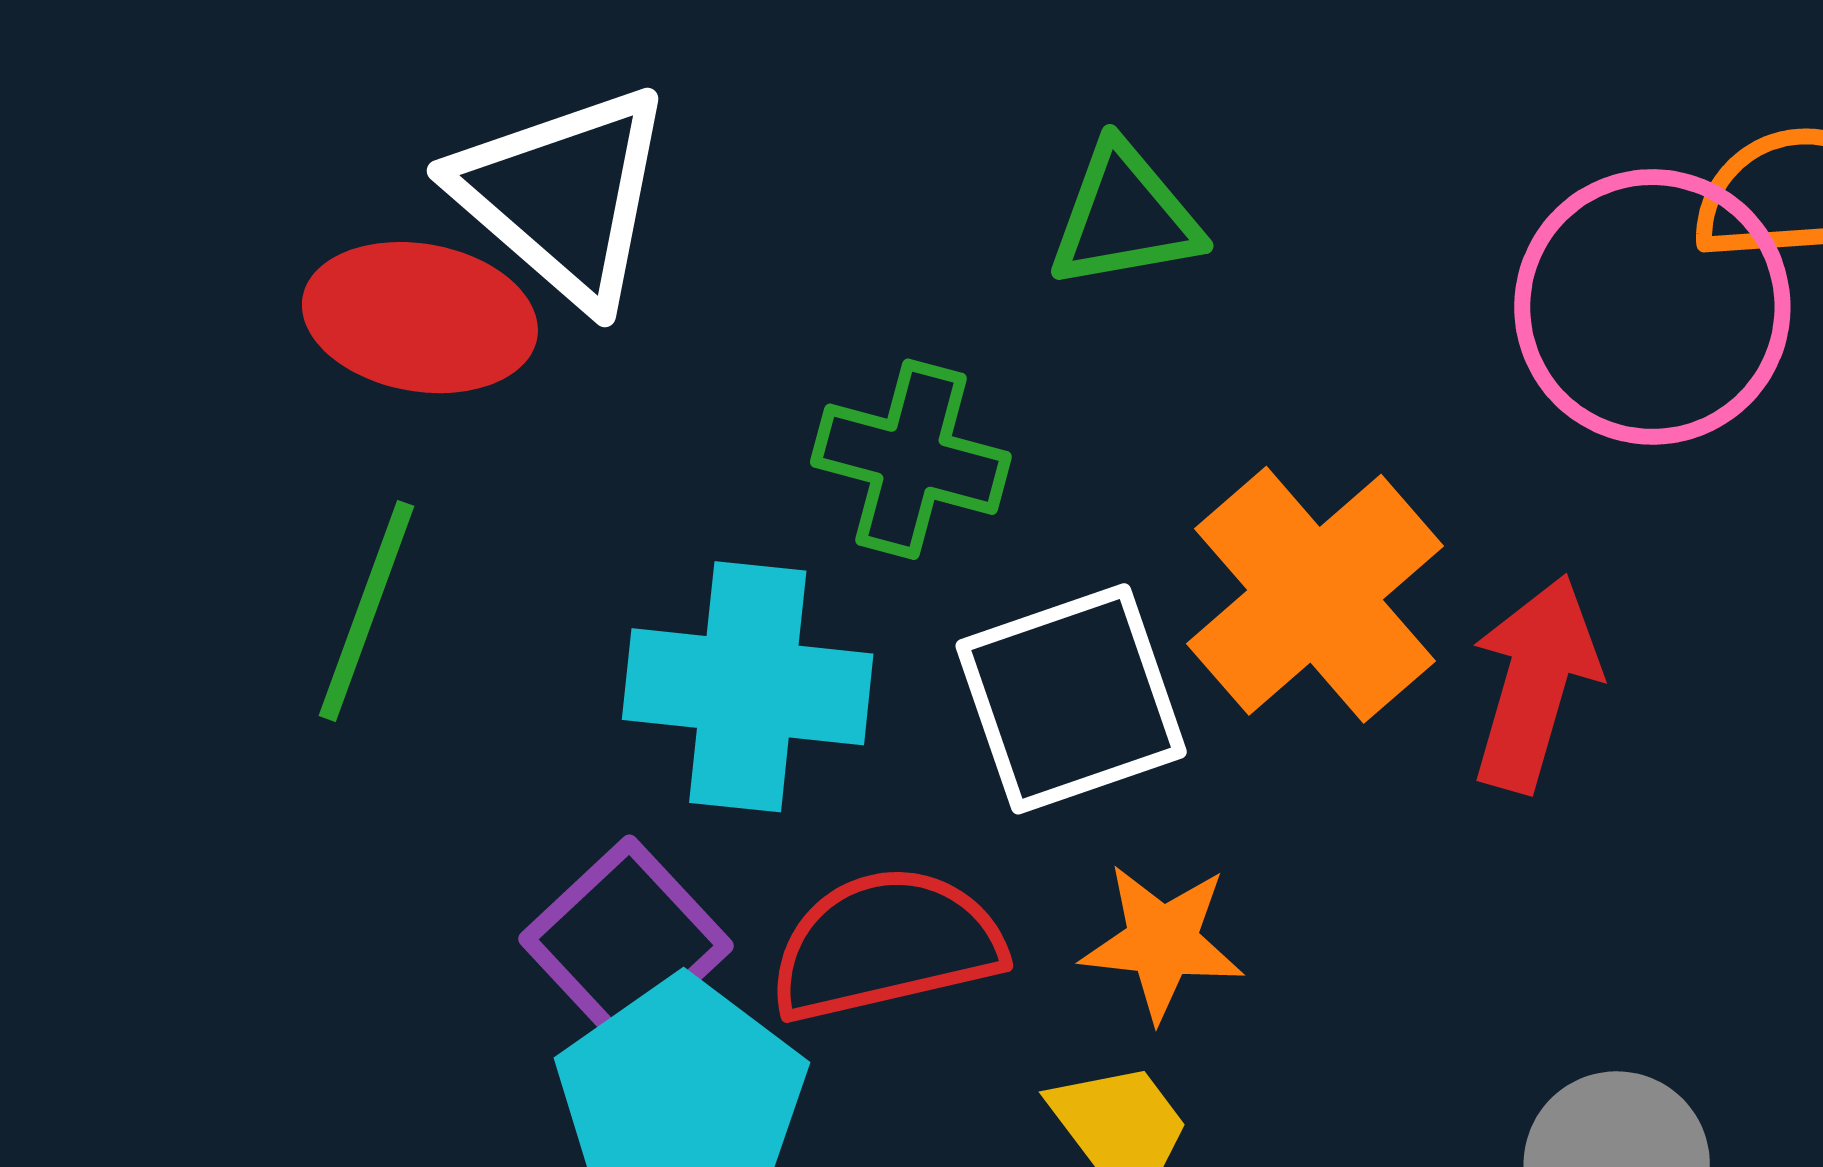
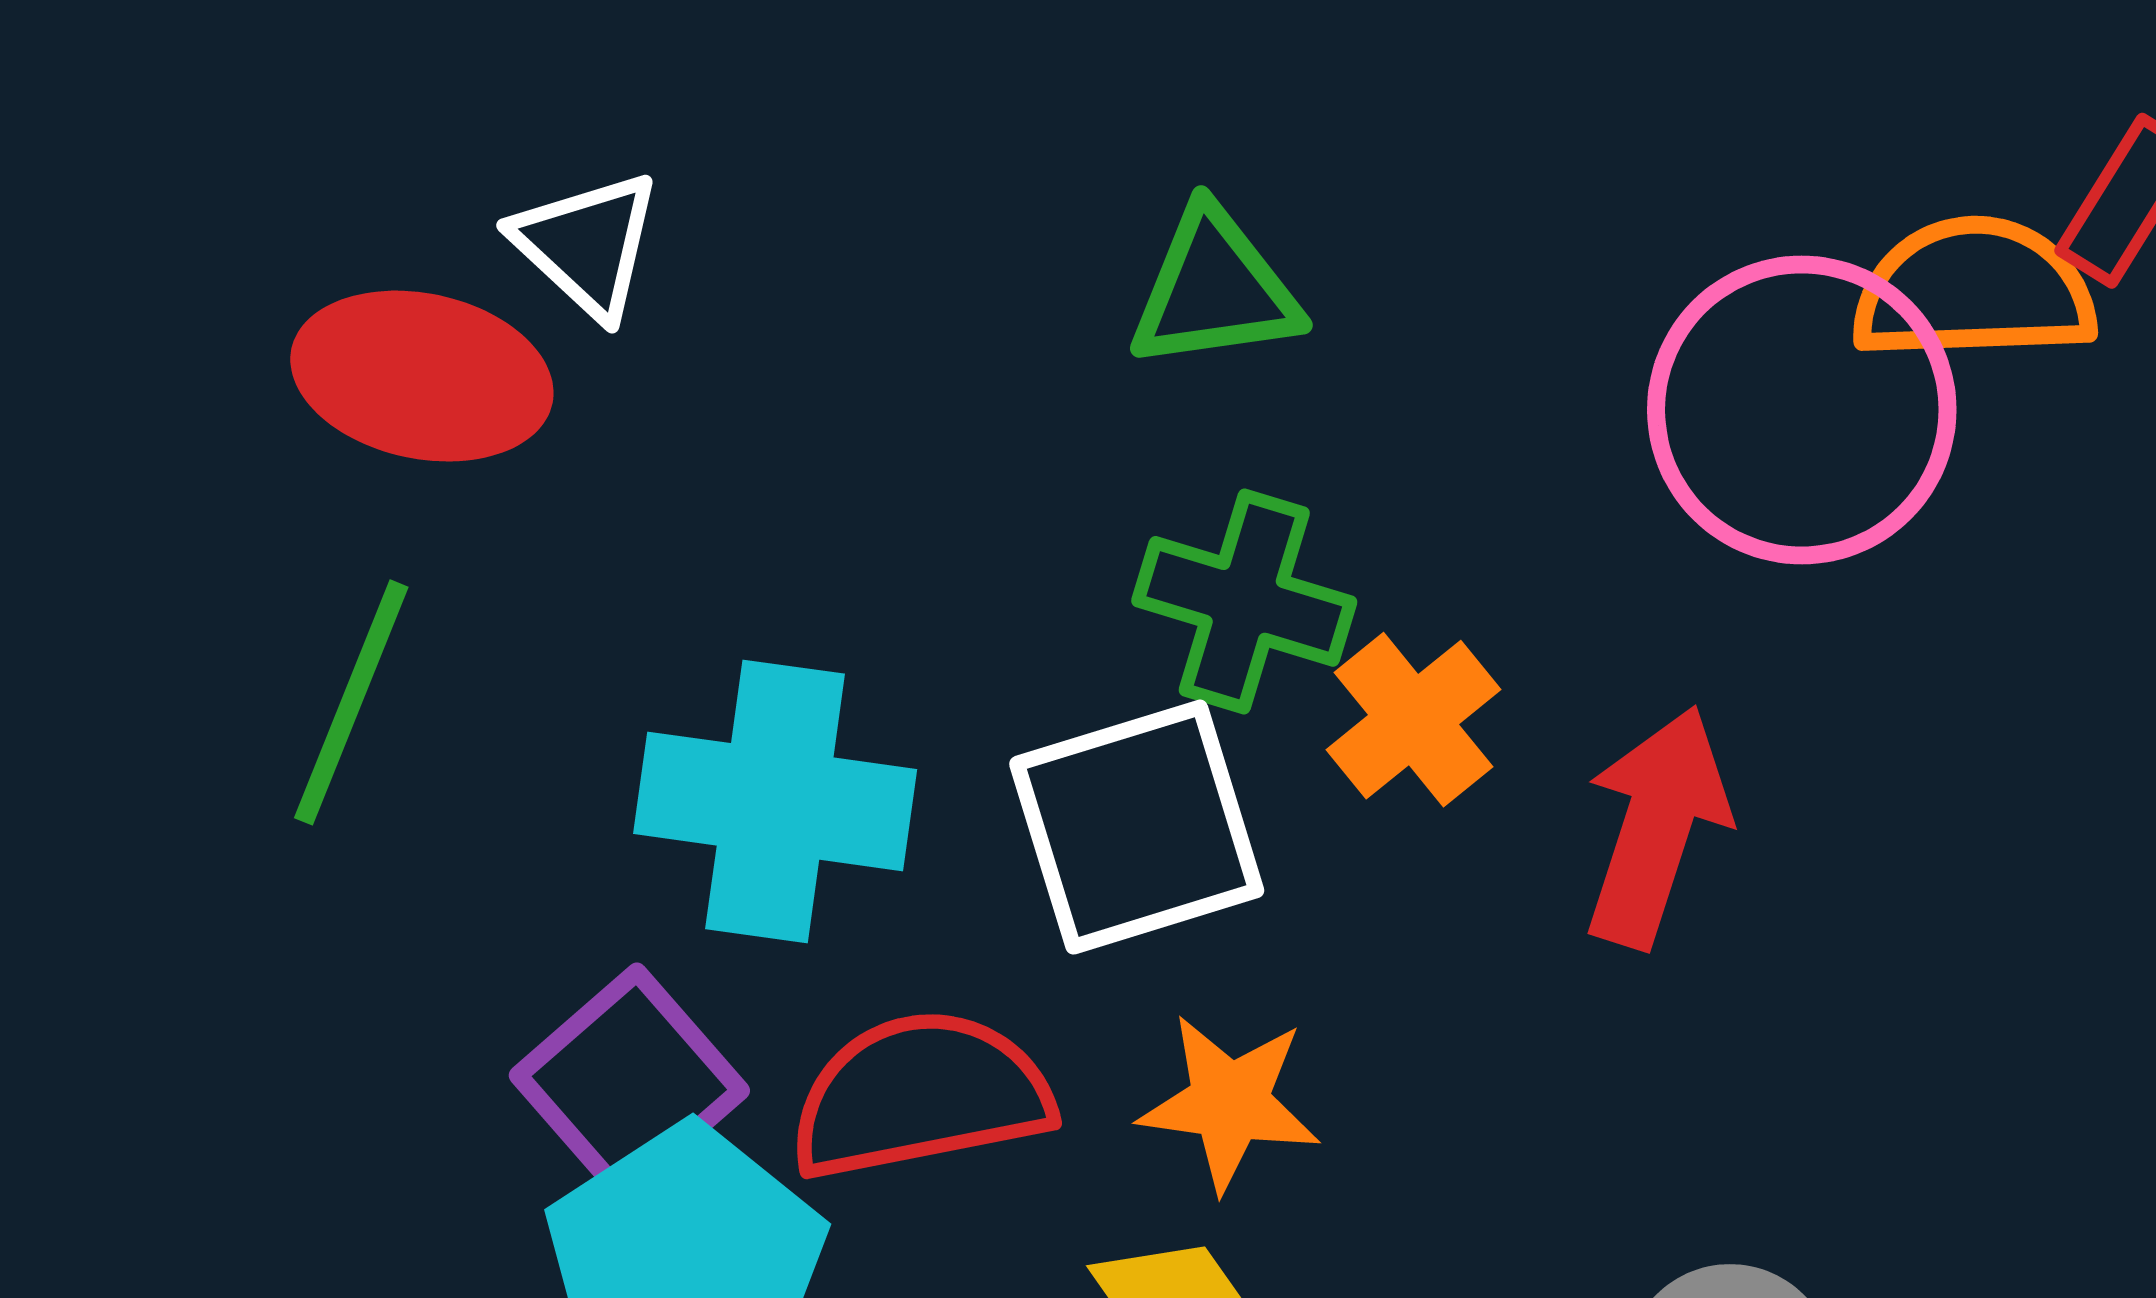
white triangle: (563, 195) -> (587, 245), size x0.6
green cross: (911, 459) -> (1244, 601), moved
orange cross: (1315, 595) -> (1413, 720), size x0.6

